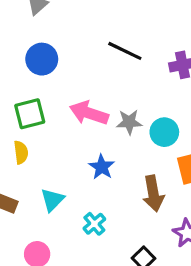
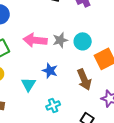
cyan triangle: (52, 200) -> (28, 84), moved
cyan cross: (94, 224) -> (53, 106), turned 32

